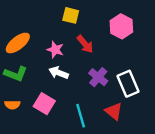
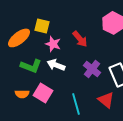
yellow square: (71, 15) -> (42, 26), moved
green L-shape: (16, 74) -> (31, 66), moved
orange semicircle: (12, 105) -> (22, 94), moved

